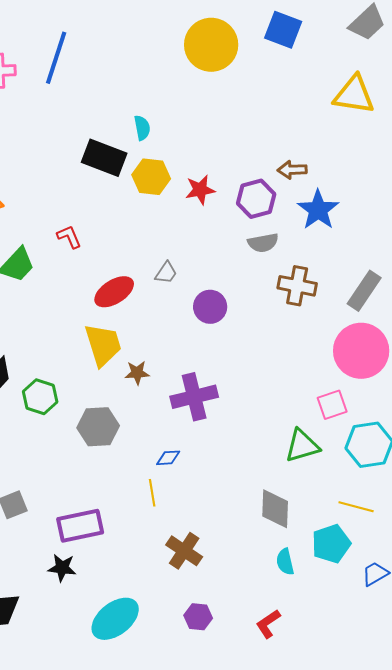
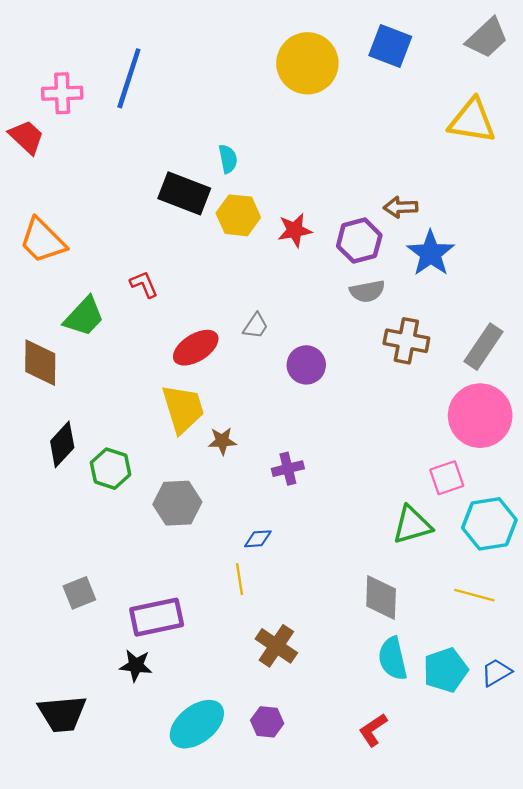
purple cross: (194, 397) -> (288, 469), size x0.6
cyan pentagon: (331, 544) -> (446, 670), moved
cyan semicircle: (285, 562) -> (393, 659), size x1.4
purple hexagon: (198, 617) -> (267, 722), moved

